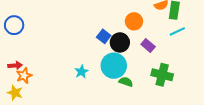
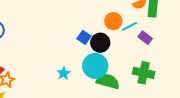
cyan line: (177, 31) -> (130, 26), moved
purple rectangle: (148, 46) -> (145, 38), moved
green semicircle: (126, 82) -> (108, 81), size x1.6

